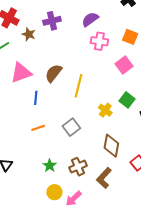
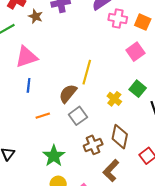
pink cross: (99, 41) -> (118, 19), moved
brown semicircle: (53, 73) -> (68, 94), moved
blue line: (36, 98) -> (29, 85), moved
green star: (50, 166) -> (54, 156), size x1.5
brown cross: (78, 167) -> (93, 145), moved

